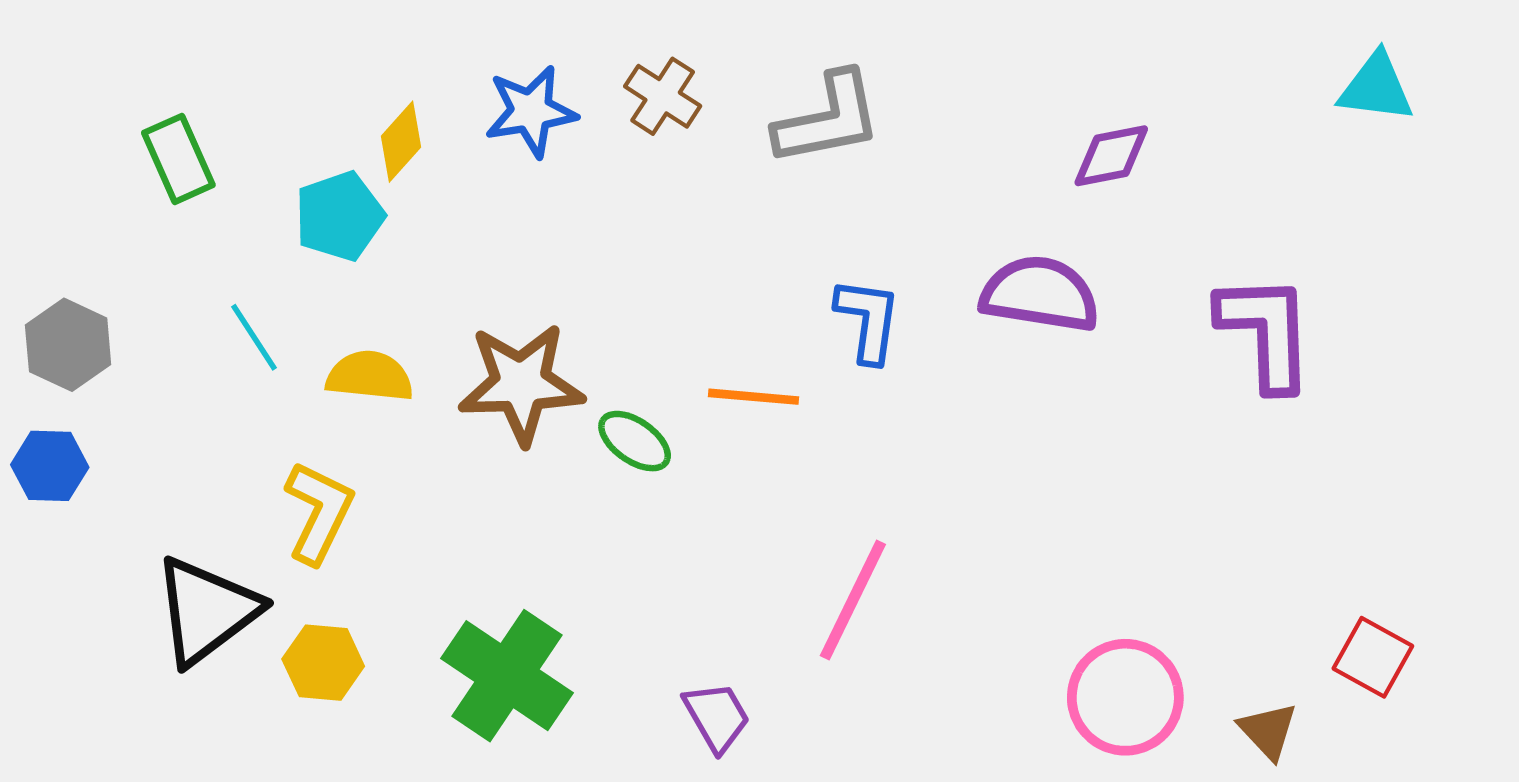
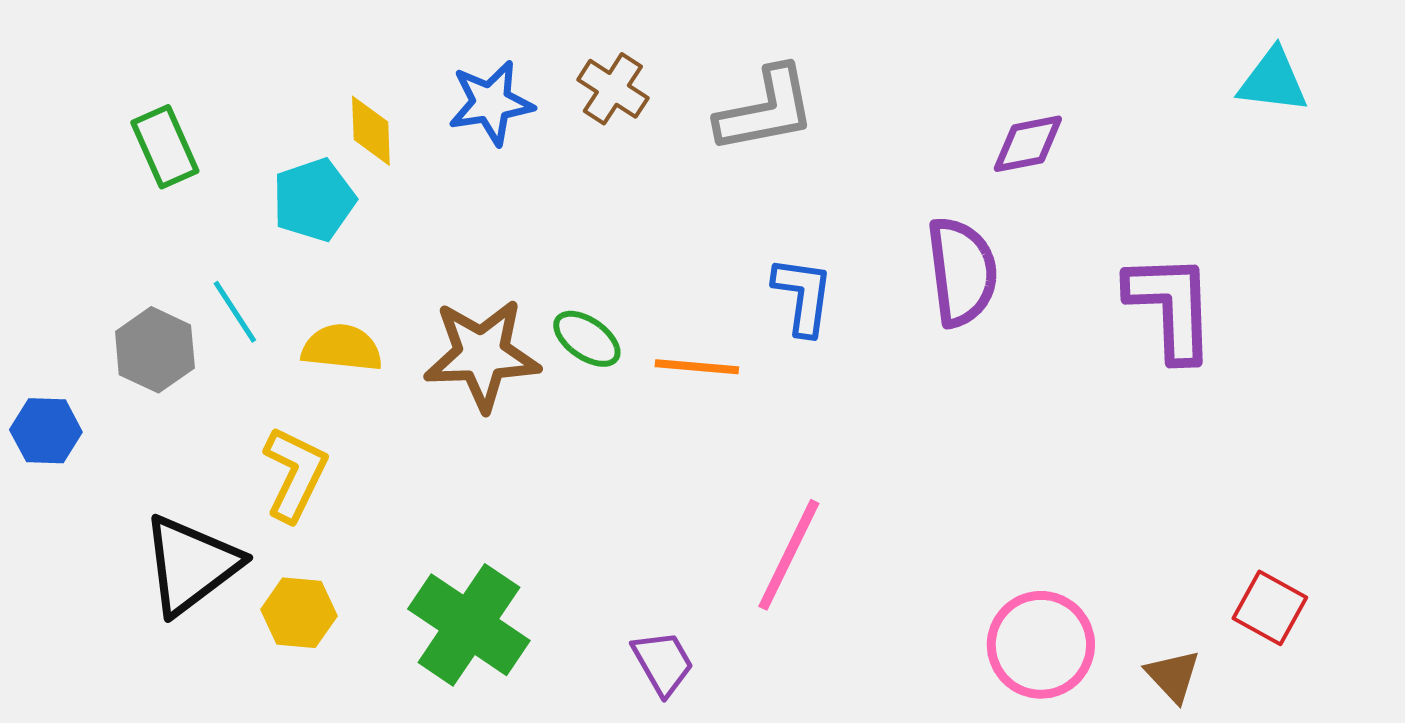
yellow diamond: (401, 142) -> (371, 131), turned -44
purple semicircle: (1040, 294) -> (962, 272), turned 74
gray hexagon: (68, 345) -> (155, 350), moved
green ellipse: (635, 441) -> (587, 339), moved

